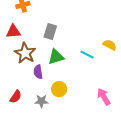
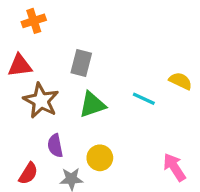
purple semicircle: (38, 72) -> (55, 146), moved

